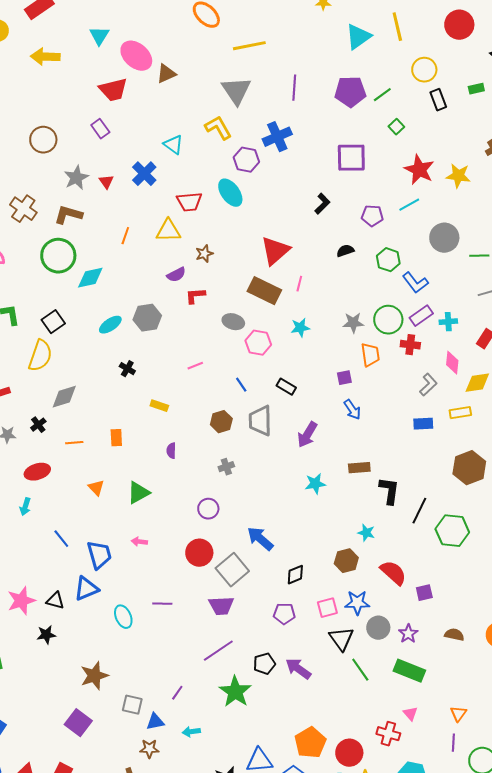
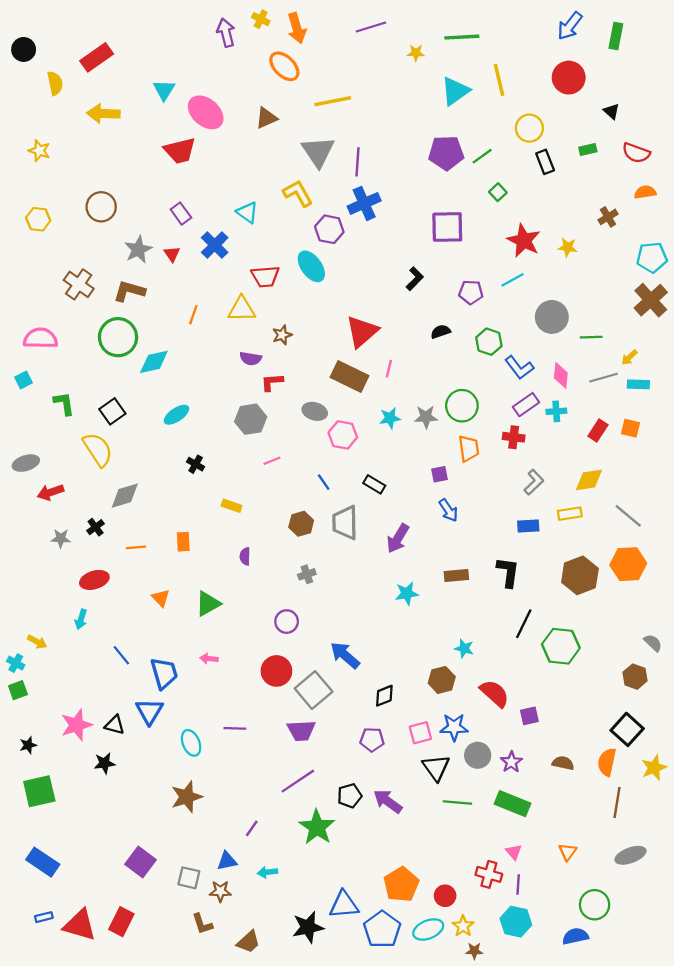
brown triangle: (166, 74) -> (266, 118), moved
purple line: (294, 88) -> (357, 162), moved
purple rectangle: (100, 129) -> (181, 214), moved
yellow star: (458, 176) -> (568, 247), size x0.7
purple semicircle: (176, 275) -> (251, 359), turned 36
gray hexagon: (147, 318) -> (251, 419), moved
green circle: (388, 320) -> (462, 406), moved
gray star: (353, 323) -> (426, 417), moved
yellow semicircle: (40, 356) -> (98, 450), turned -52
pink diamond: (452, 363) -> (561, 375), moved
black L-shape: (389, 491) -> (508, 572), moved
blue triangle: (86, 589) -> (149, 711), turned -36
green line: (360, 670) -> (457, 802), turned -50
brown star: (94, 676) -> (187, 797), moved
gray square: (132, 705) -> (189, 878), moved
purple line: (453, 743) -> (518, 885), moved
red circle: (349, 753) -> (445, 896), size x0.7

